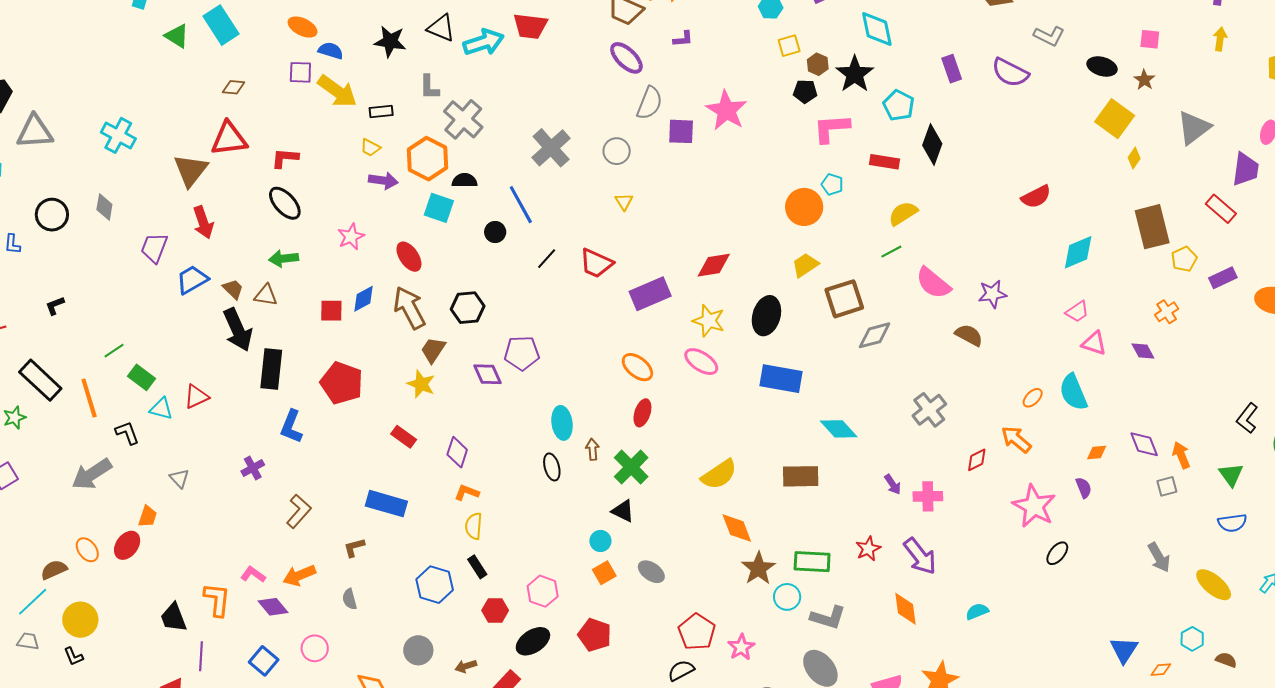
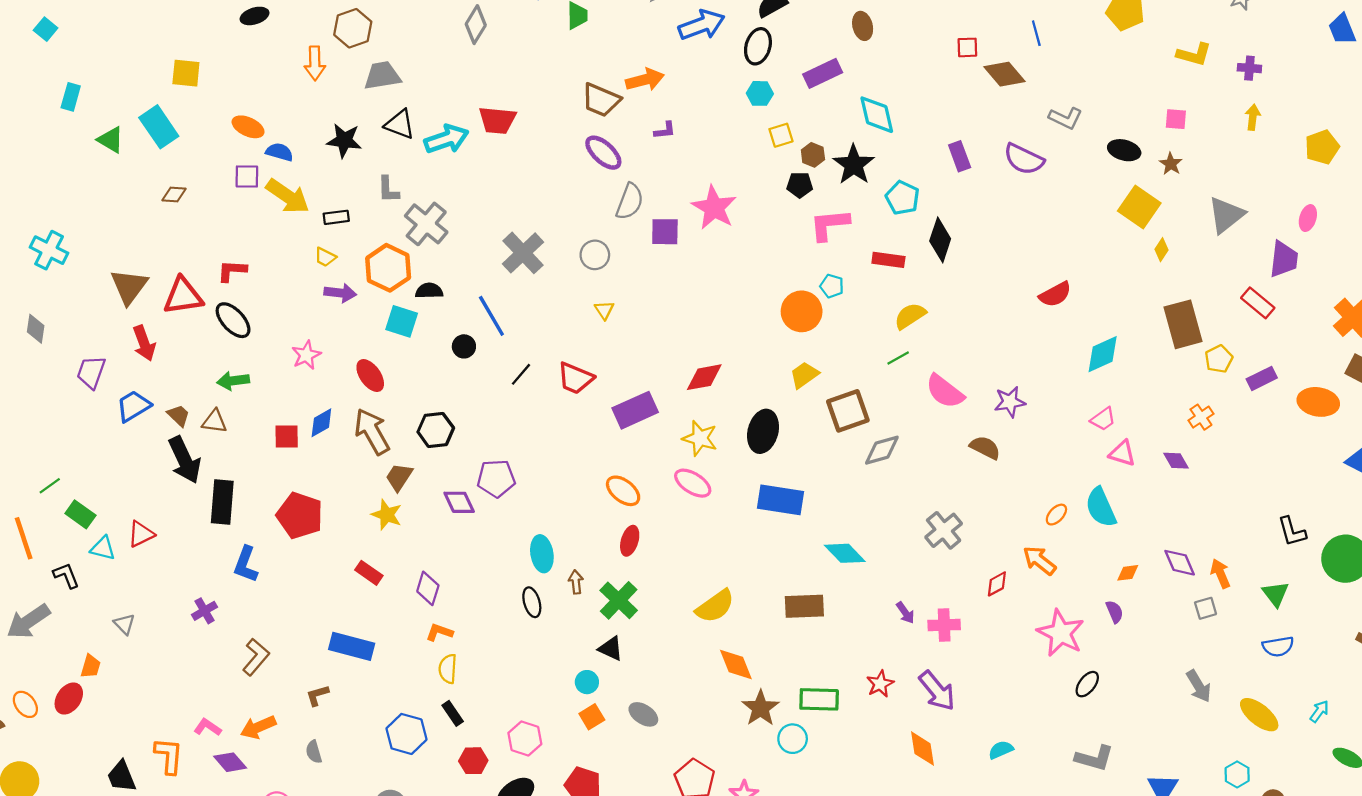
red triangle: (229, 139) -> (183, 296), moved
black L-shape: (1247, 418) -> (1292, 532), turned -52
gray L-shape: (828, 617) -> (1094, 758), moved

